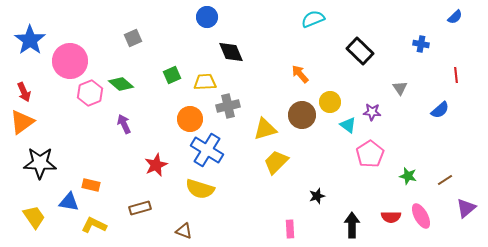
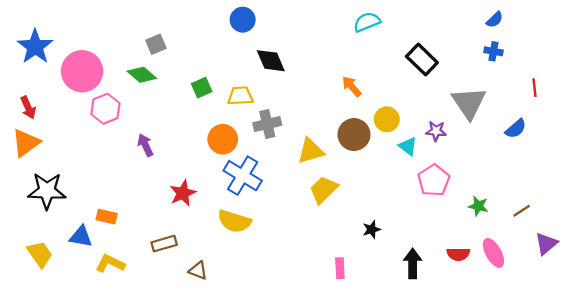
blue semicircle: (455, 17) -> (495, 20), moved
green diamond: (121, 84) -> (142, 75), moved
gray triangle: (400, 88) -> (469, 103), size x2.0
brown triangle: (184, 231) -> (198, 271), moved

